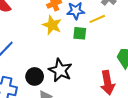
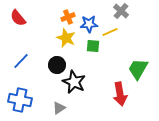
black circle: (35, 76) -> (57, 65), moved

